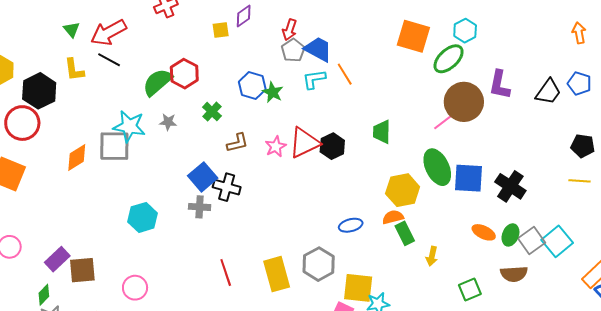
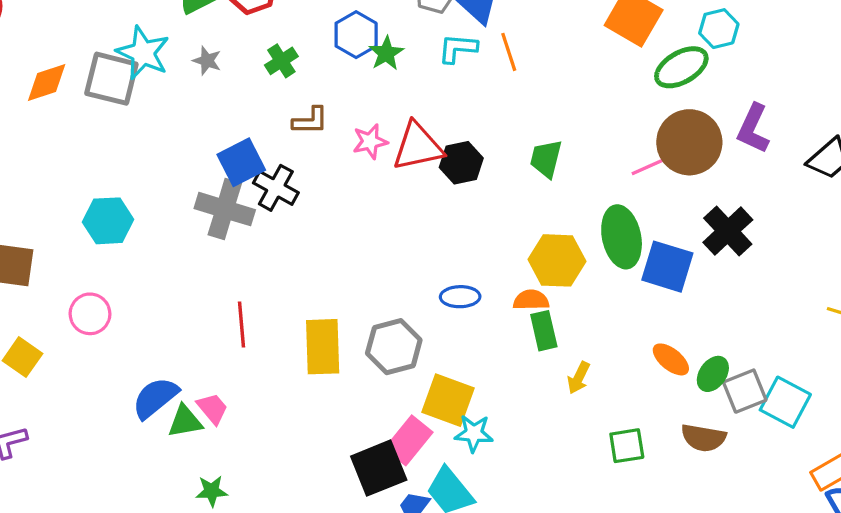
black cross: (510, 186) -> (728, 231), moved
gray cross: (200, 207) -> (225, 209), size x1.6
cyan hexagon: (143, 217) -> (108, 221), moved
cyan square: (557, 241) -> (785, 402), turned -36

